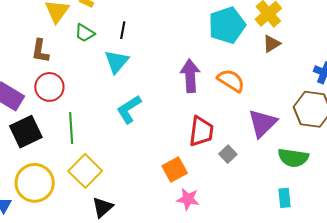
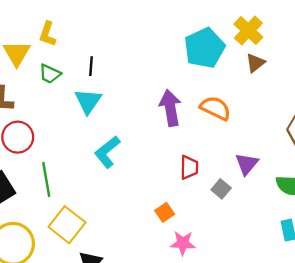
purple triangle: (262, 123) -> (247, 164), moved, size x0.7
red trapezoid: (201, 131) -> (189, 167), size x0.7
orange square: (175, 170) -> (165, 212), size x0.7

